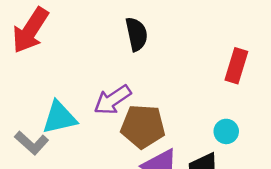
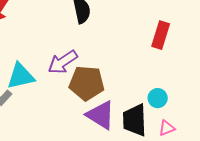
cyan circle: (226, 131) -> (158, 98), moved

